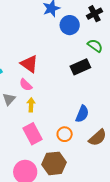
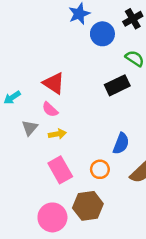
yellow arrow: (31, 105) -> (57, 134), turned 80

